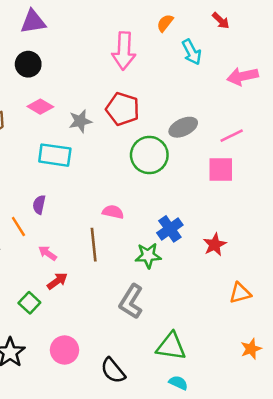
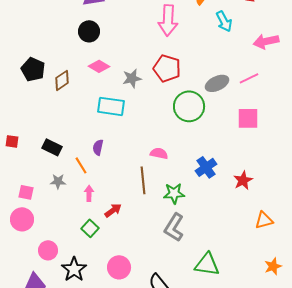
pink line: (232, 136) -> (249, 78), moved
pink arrow: (48, 253) -> (89, 193), moved, turned 56
green star: (148, 256) -> (174, 193), moved

